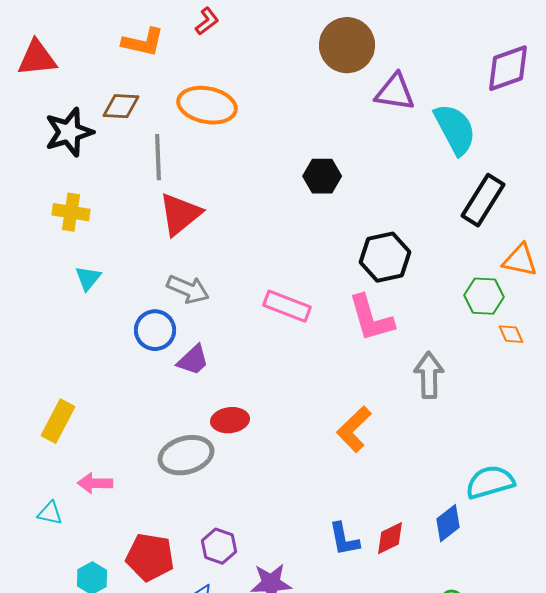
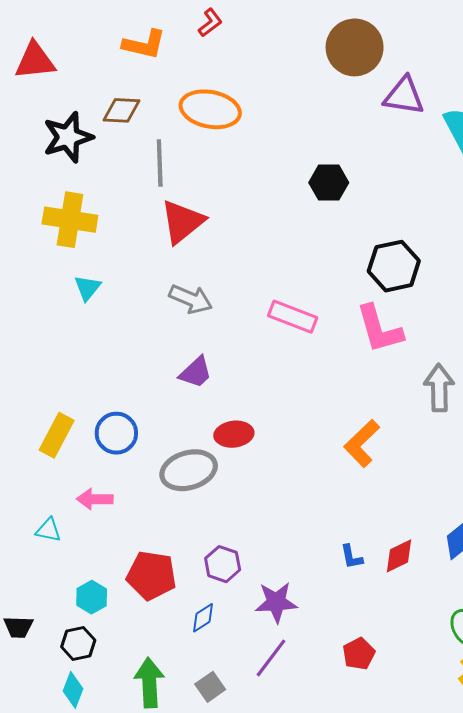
yellow cross: (71, 212) -> (70, 220), size x1.4
blue circle: (155, 330) -> (116, 433), moved
blue L-shape: (344, 539) -> (351, 557), size x0.7

